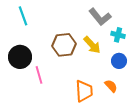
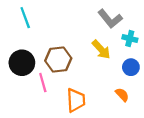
brown hexagon: (64, 45) -> (58, 59), moved
orange trapezoid: (84, 91) -> (76, 100), moved

